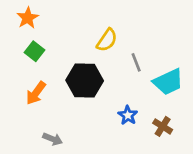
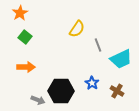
black hexagon: (85, 80) -> (61, 91), moved
orange arrow: (36, 93) -> (26, 67), turned -126

